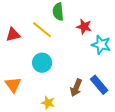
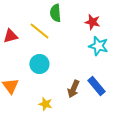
red star: (84, 27) -> (92, 22), moved

